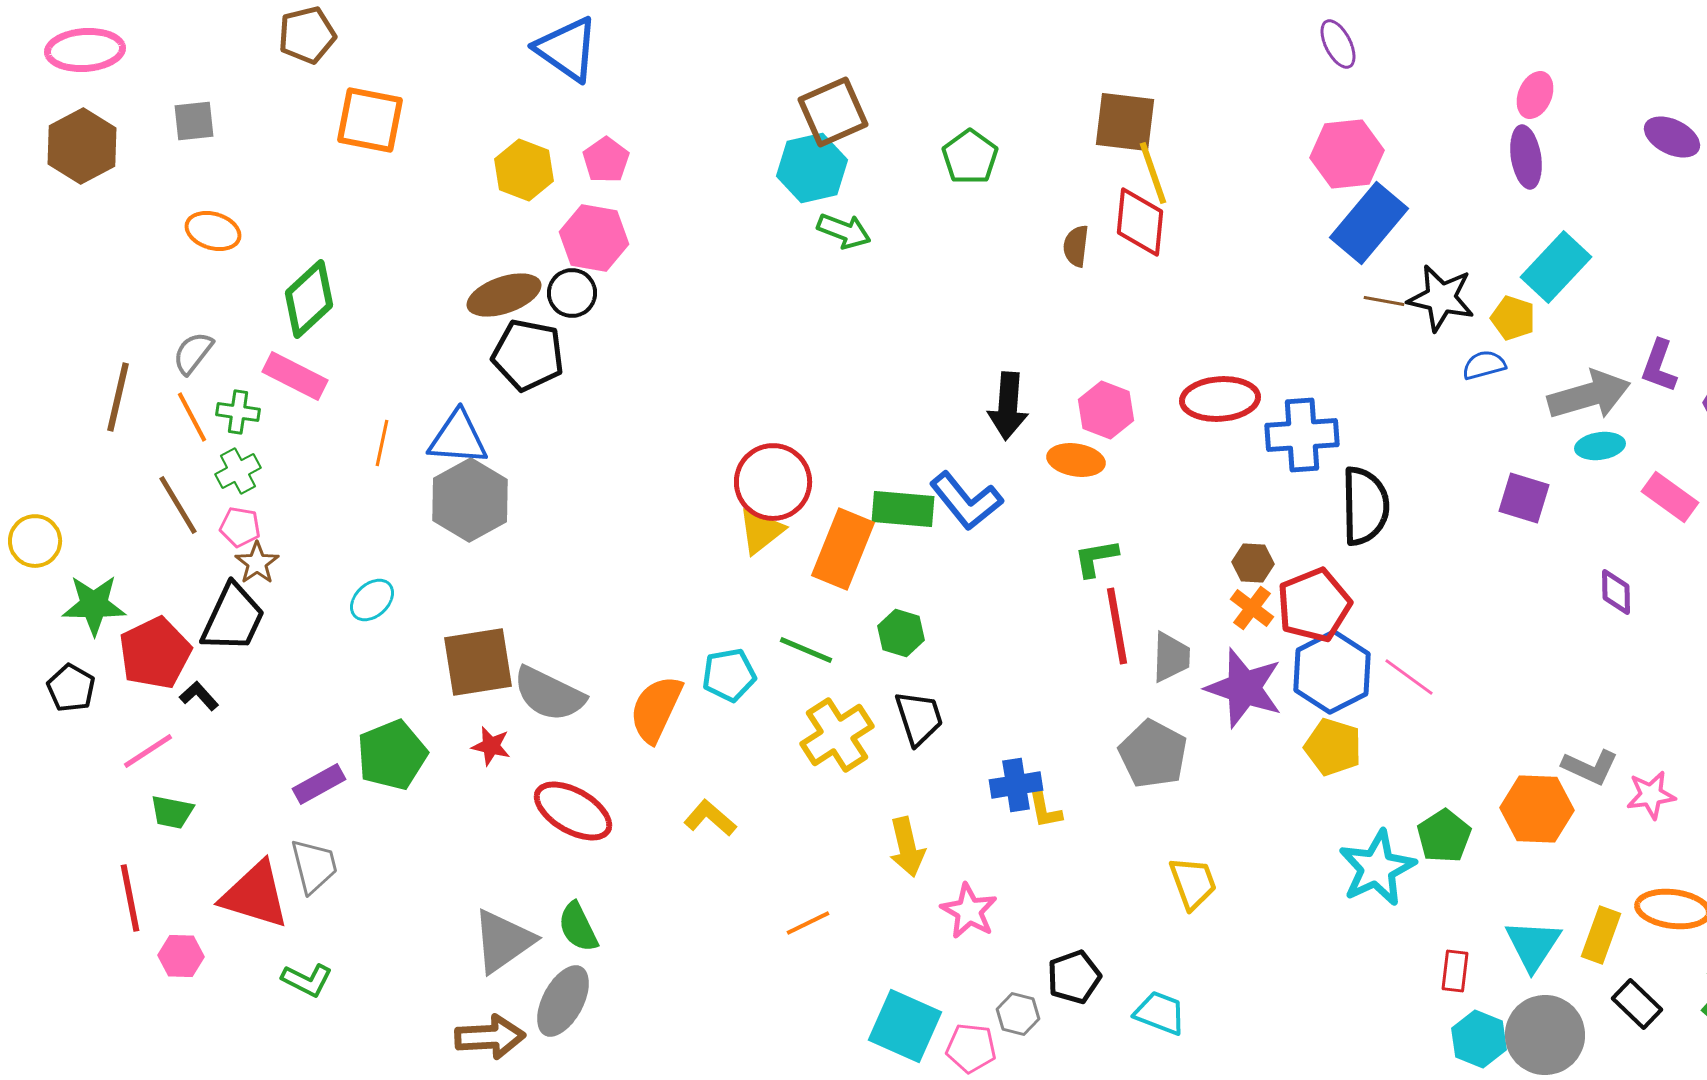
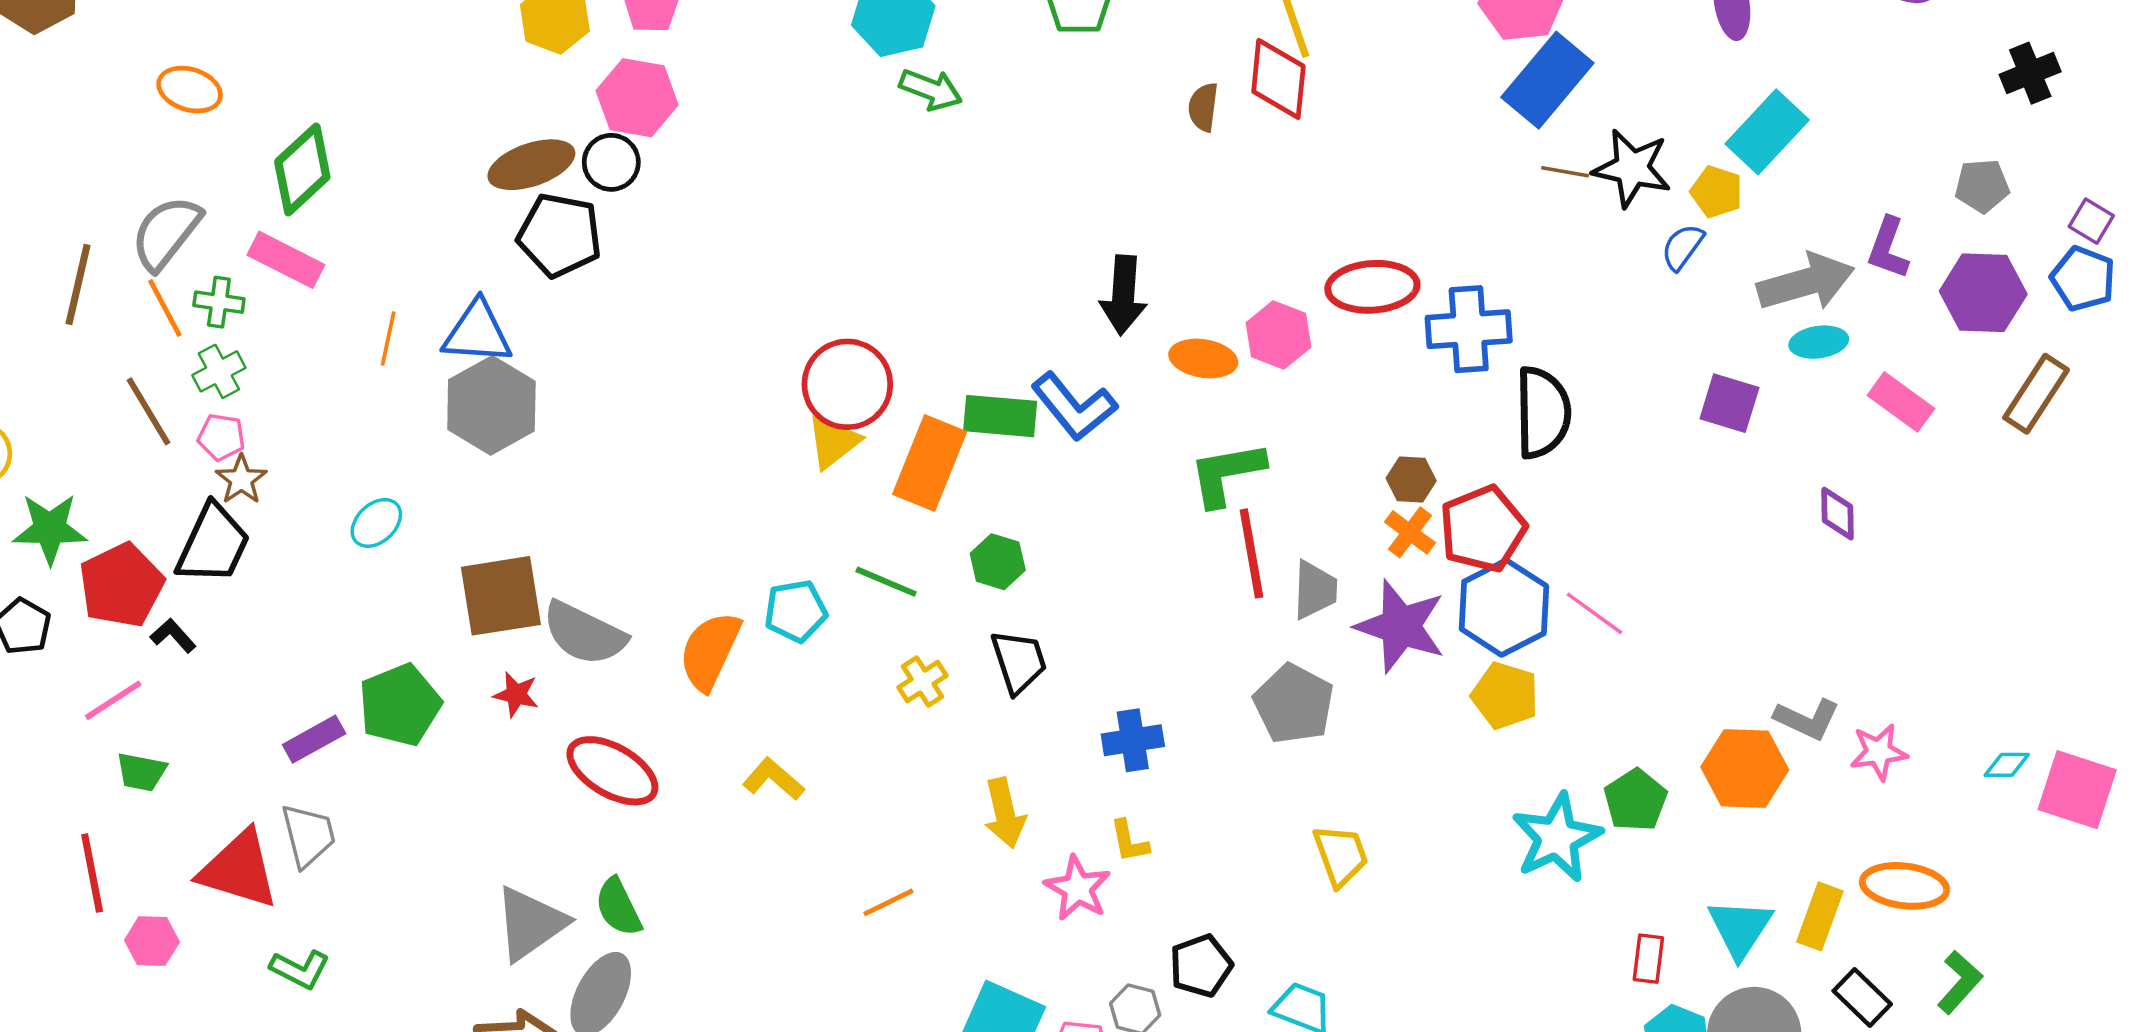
gray semicircle: (193, 353) -> (166, 233), size x1.5
blue semicircle: (1484, 365) -> (1682, 247), turned -39
pink hexagon: (1106, 410) -> (1278, 335), moved
green L-shape: (1096, 558) -> (1227, 474), size x1.5
yellow cross: (837, 735) -> (923, 682), size x0.6
yellow L-shape: (1045, 810) -> (1129, 841), moved

